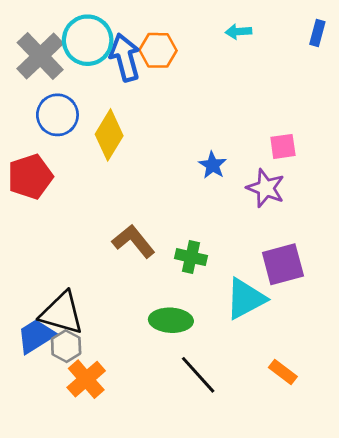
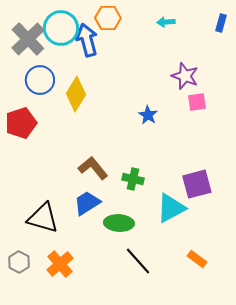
orange hexagon: (158, 50) -> (108, 18), moved
purple star: (266, 188) -> (185, 76), moved
blue trapezoid: (36, 336) -> (87, 203), moved
gray hexagon: (66, 346) -> (19, 262), moved

